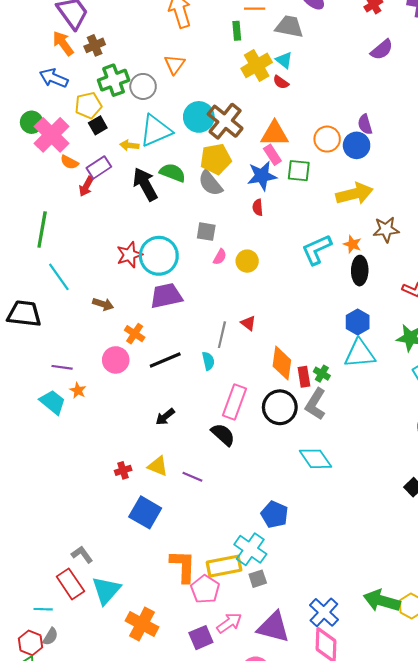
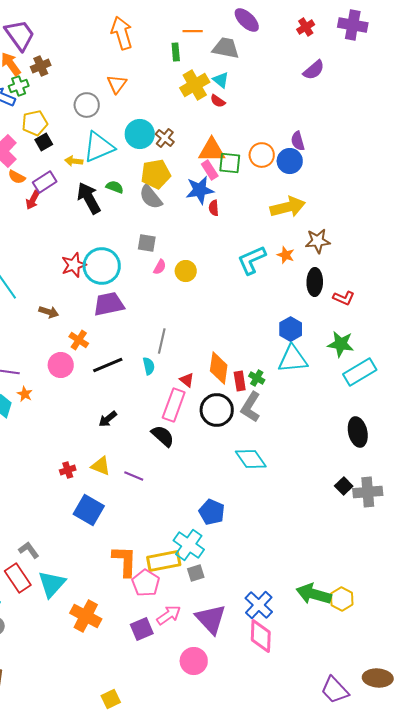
green cross: (114, 80) -> (19, 86), moved, size x0.7
brown cross: (225, 121) -> (165, 138), size x0.6
green square: (299, 171) -> (230, 163), moved
green semicircle: (172, 173) -> (115, 187), size x0.7
red semicircle: (258, 207) -> (214, 208), moved
black ellipse: (360, 271) -> (315, 282), moved
red triangle: (248, 323) -> (187, 380), moved
purple triangle: (273, 627) -> (211, 619), turned 32

